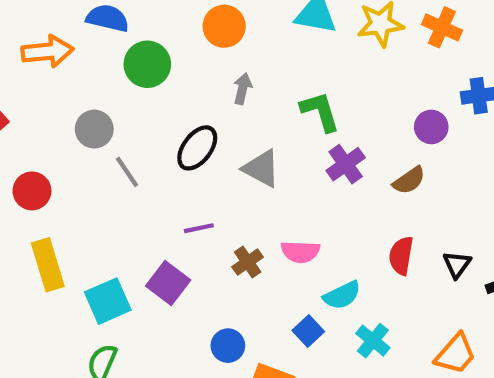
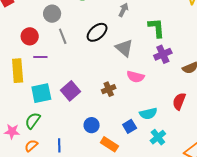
red circle: (32, 191) -> (30, 36), moved
purple line: (199, 228) -> (40, 57), moved
pink semicircle: (300, 252) -> (135, 77), moved

